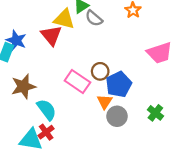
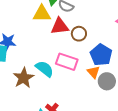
red triangle: (51, 35) -> (60, 26), moved, turned -42
brown circle: (100, 71) -> (79, 34), moved
cyan semicircle: (47, 110) -> (45, 69), moved

